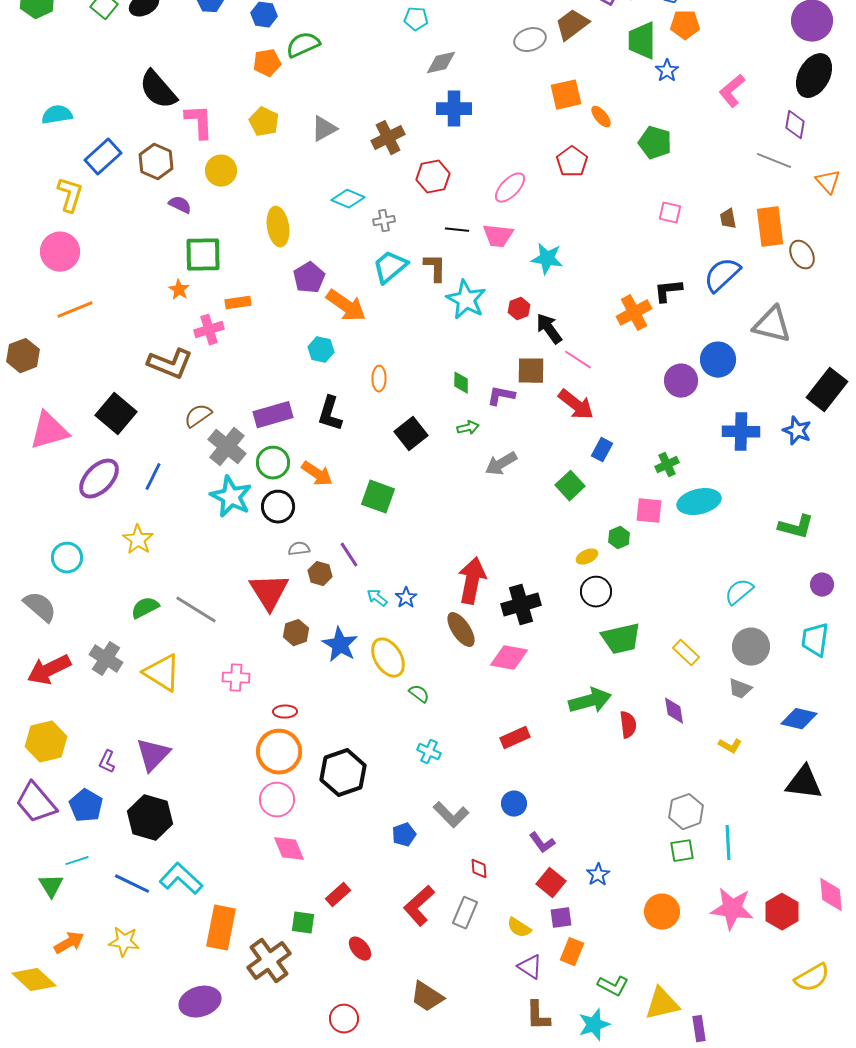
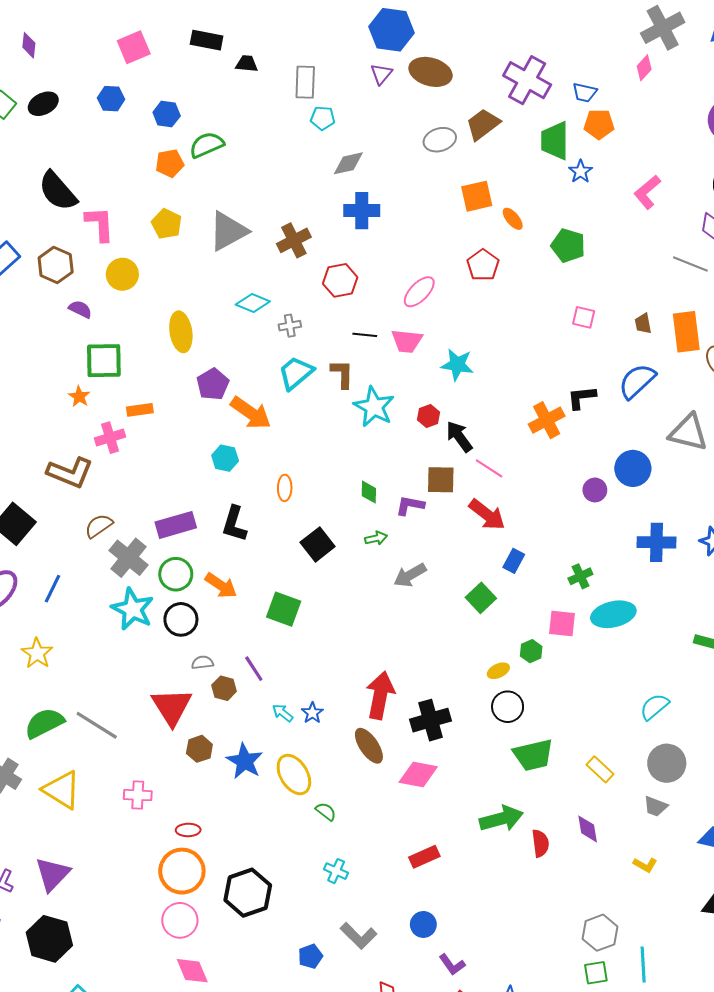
gray triangle: (324, 129) -> (228, 231), size x1.5
purple circle: (681, 381) -> (595, 490), size x0.7
green semicircle: (145, 608) -> (44, 723), size x1.4

